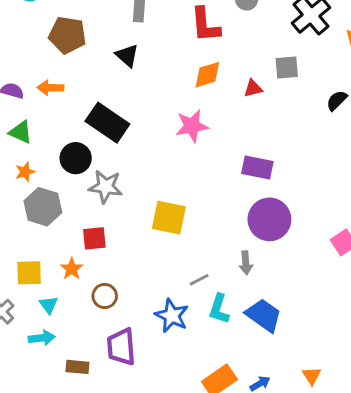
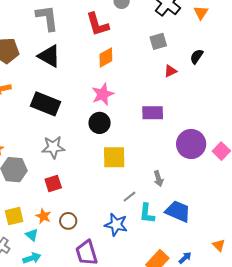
black triangle: (127, 56) -> (49, 56), size x1.4
red triangle: (253, 88) -> (170, 71), moved
black circle: (76, 158) -> (100, 123), moved
yellow square: (169, 218) -> (114, 157), moved
purple circle: (269, 219) -> (191, 144), moved
orange star: (72, 269) -> (43, 216), moved

